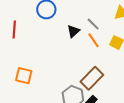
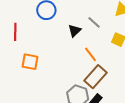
orange line: (94, 40) -> (91, 54), moved
orange square: (24, 76) -> (30, 62), moved

